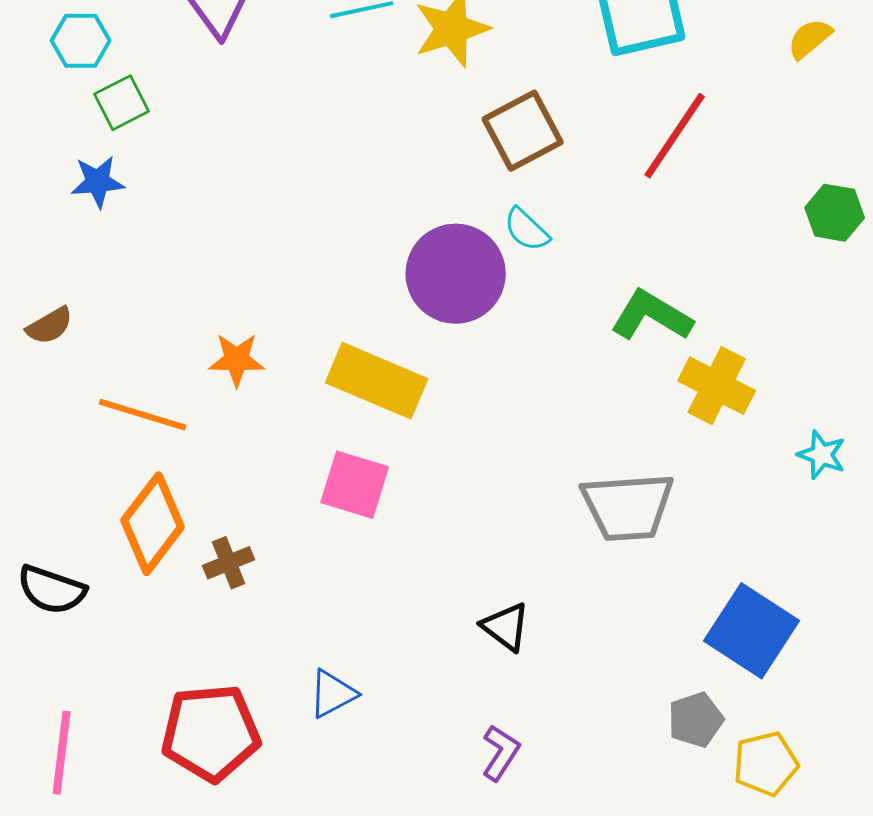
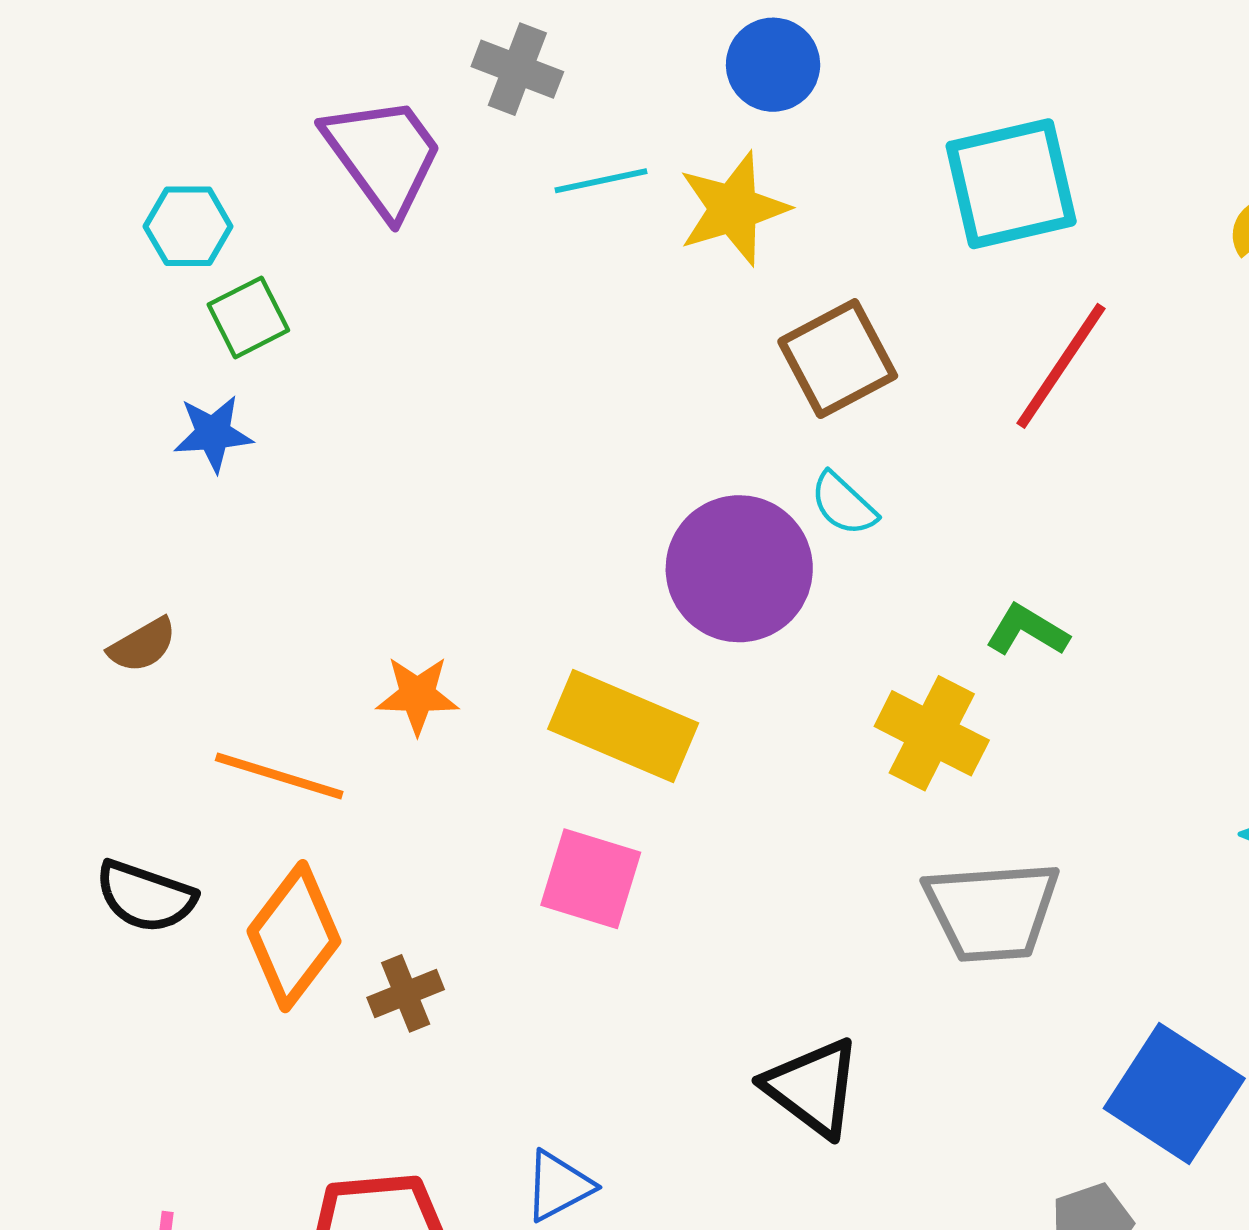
green L-shape: (652, 316) -> (1027, 630), size x0.7
yellow cross: (717, 386) -> (932, 733), moved
black semicircle: (52, 590) -> (145, 896), moved
black triangle: (506, 627) -> (813, 1088), size x1.4

